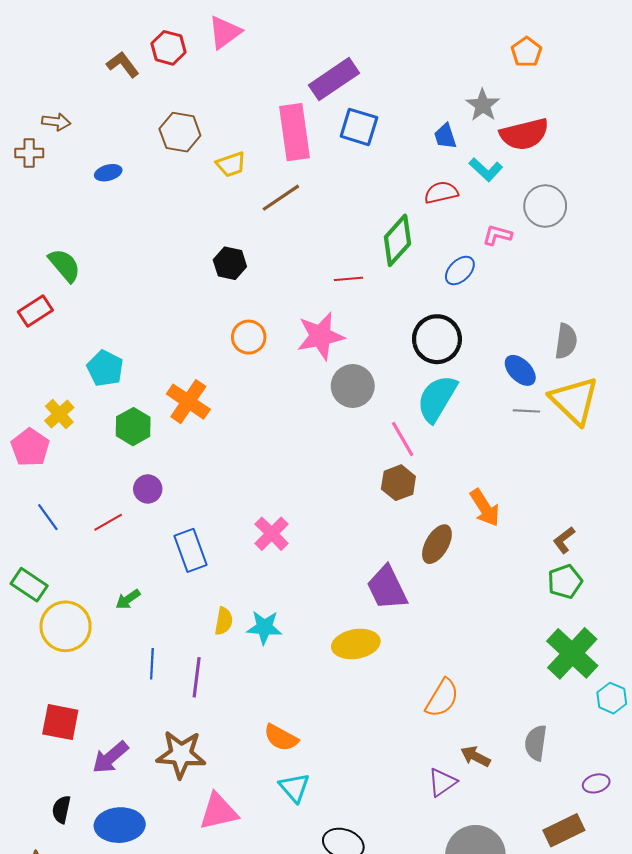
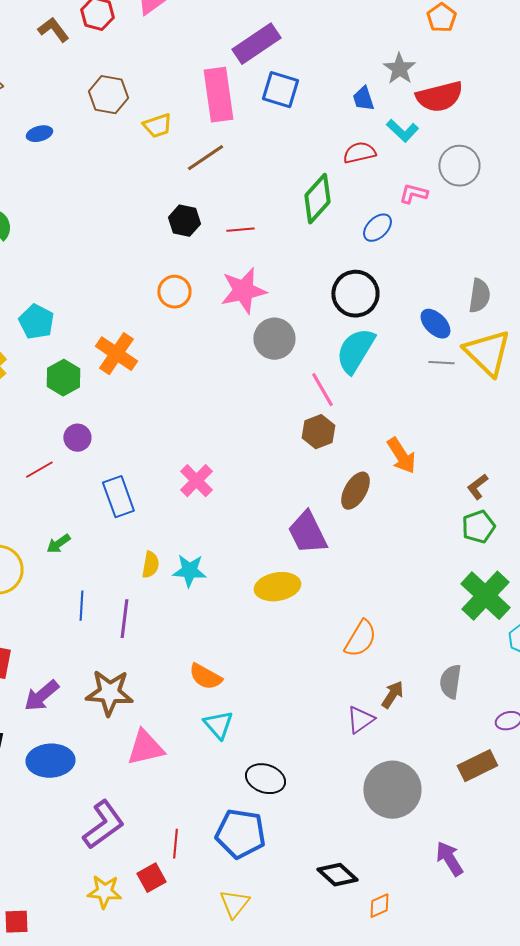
black hexagon: (230, 263) -> (184, 221), moved
red line: (349, 279) -> (240, 230), moved
brown arrow: (475, 756) -> (392, 695), turned 96

